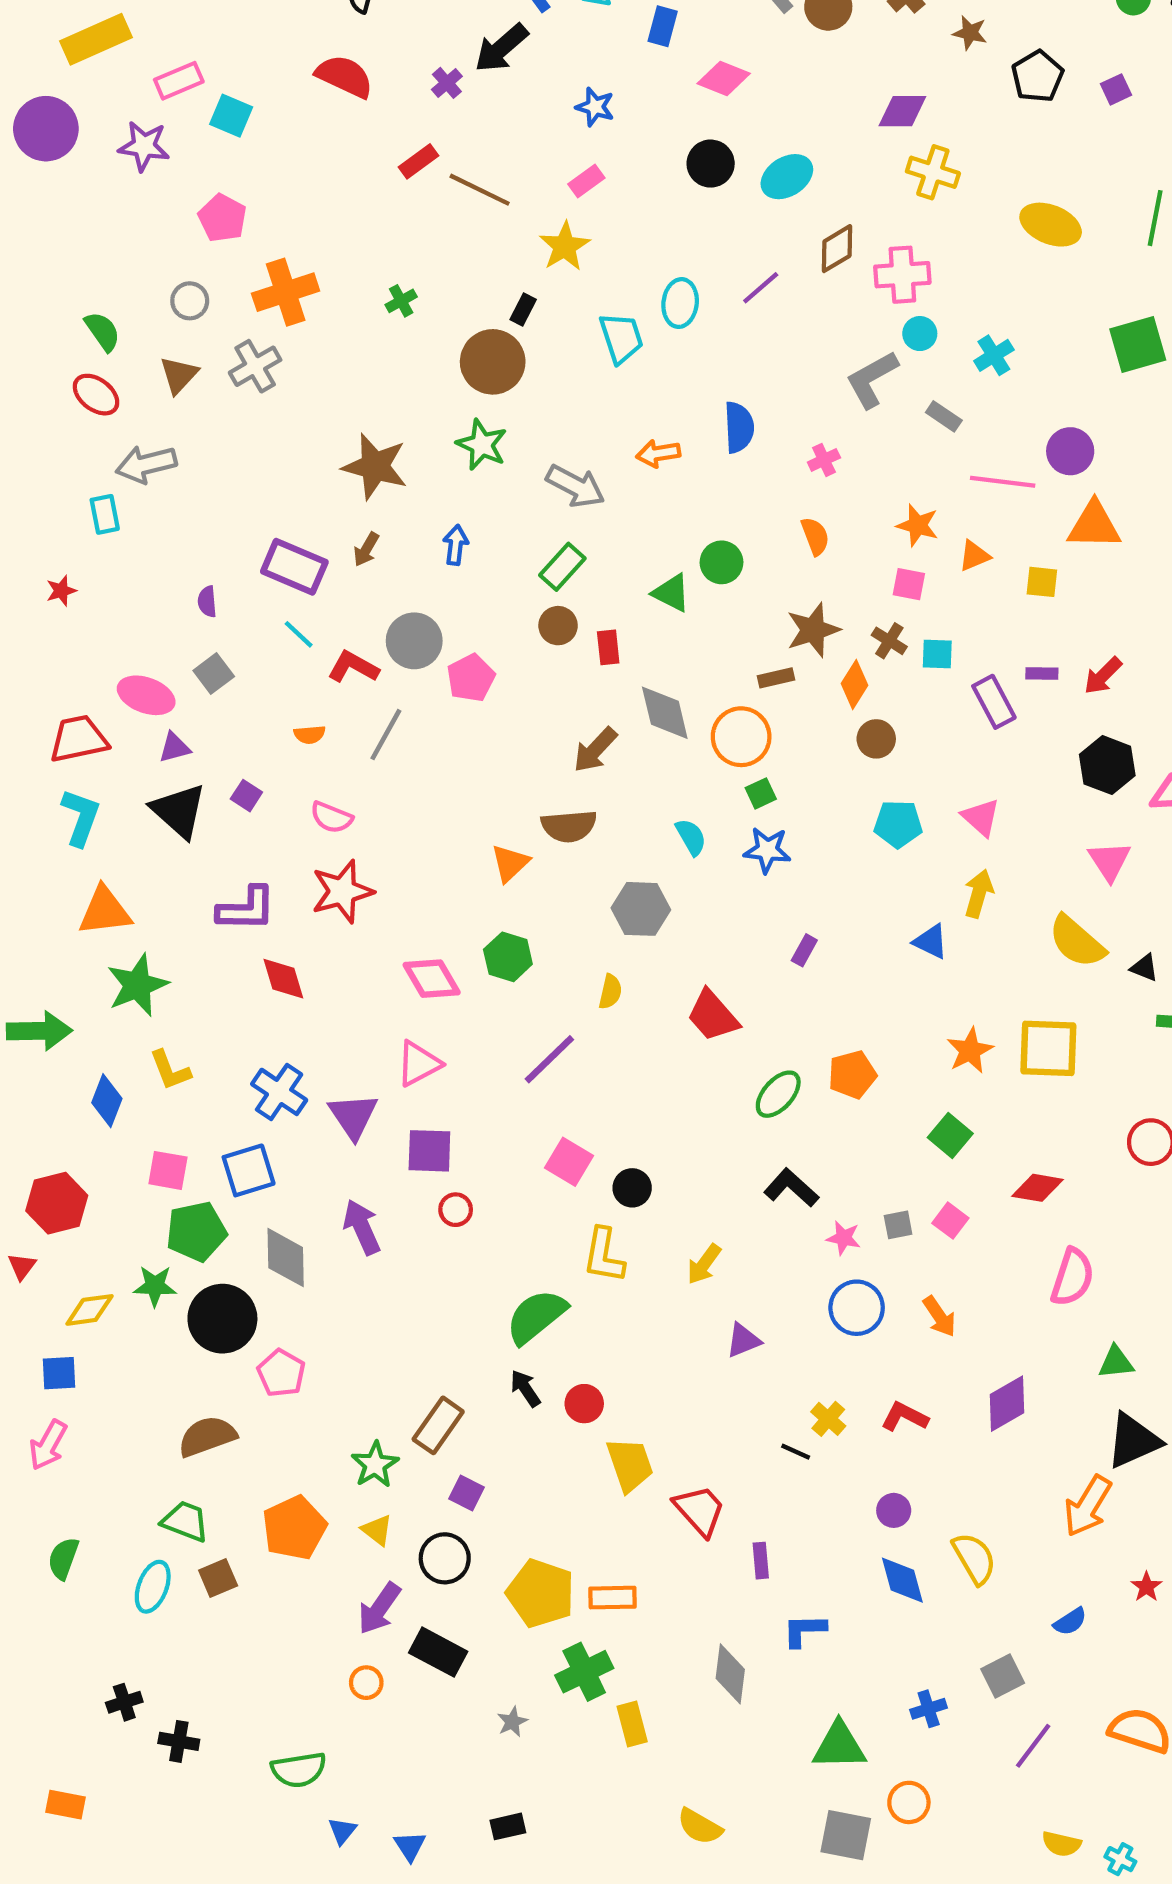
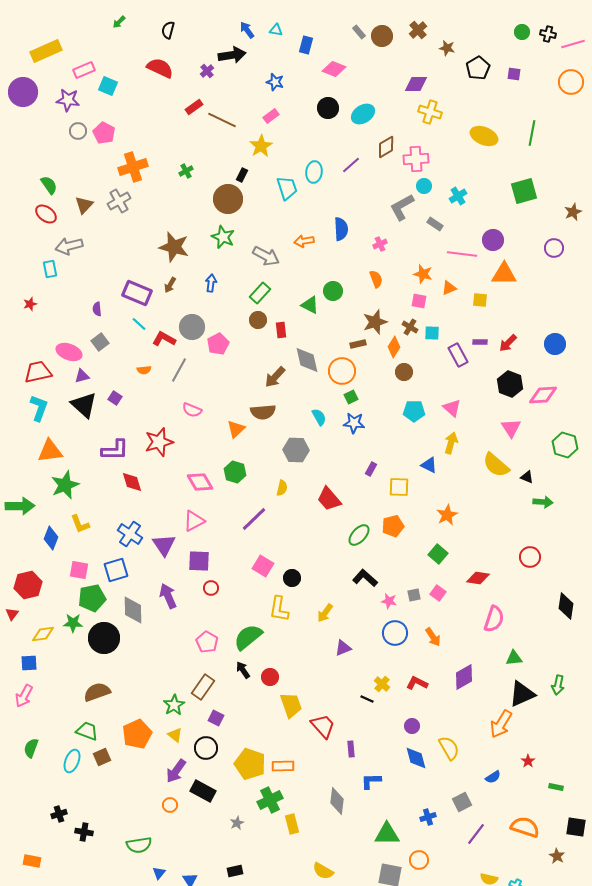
black arrow: (501, 48) -> (232, 55), turned -148
purple square: (1116, 89) -> (514, 74), turned 32
gray circle: (190, 301) -> (78, 131), moved
pink semicircle: (331, 817) -> (192, 410), moved
yellow square: (1048, 1048) -> (399, 487), moved, size x0.7
pink pentagon: (281, 1373) -> (207, 642), moved

